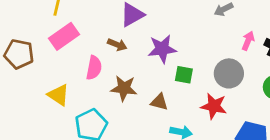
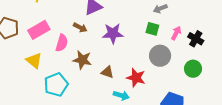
pink rectangle: (64, 36) -> (39, 30), moved
green square: (184, 75) -> (152, 29), moved
red star: (214, 106) -> (136, 78), moved

